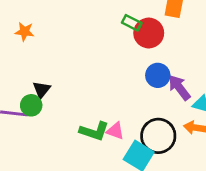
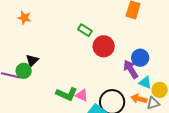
green rectangle: (132, 23) -> (85, 30), moved
red circle: (149, 33) -> (104, 46), moved
blue circle: (158, 75) -> (140, 58), moved

